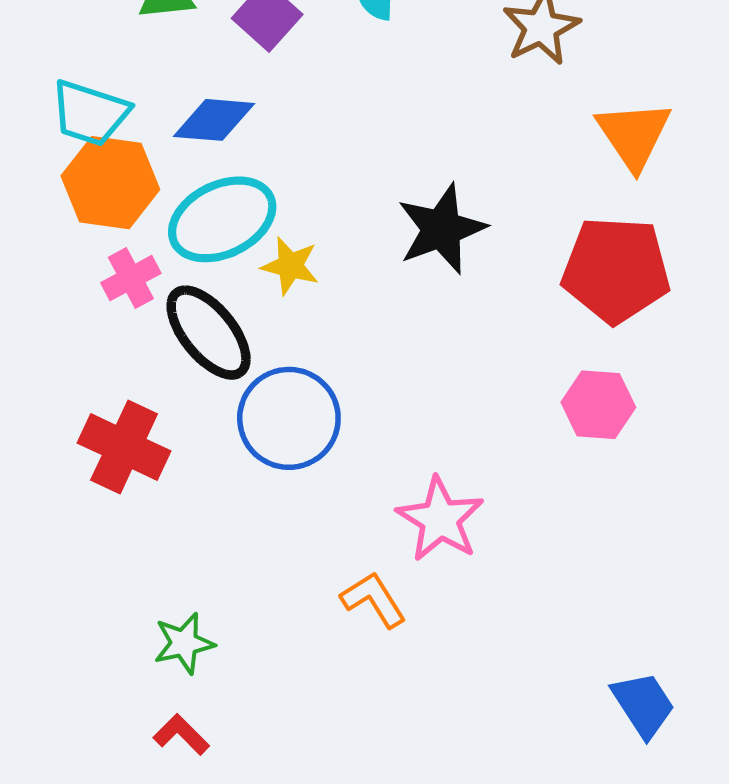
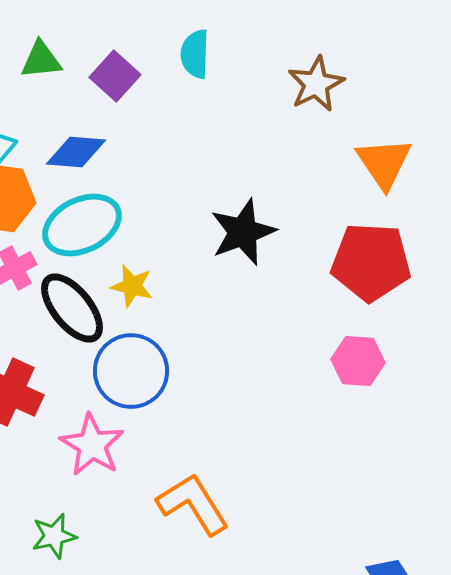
yellow star: (290, 266) -> (132, 286), moved
pink star: (440, 519) -> (92, 445), moved
orange L-shape: (373, 600) -> (193, 504), size x1.5

